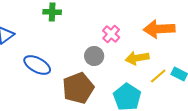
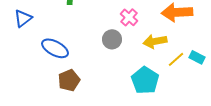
brown pentagon: (78, 88) -> (69, 80), moved, size x0.7

